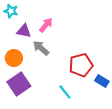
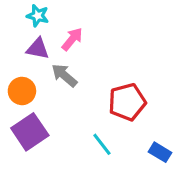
cyan star: (11, 11) -> (38, 16), moved
blue rectangle: (102, 81) -> (160, 152), moved

